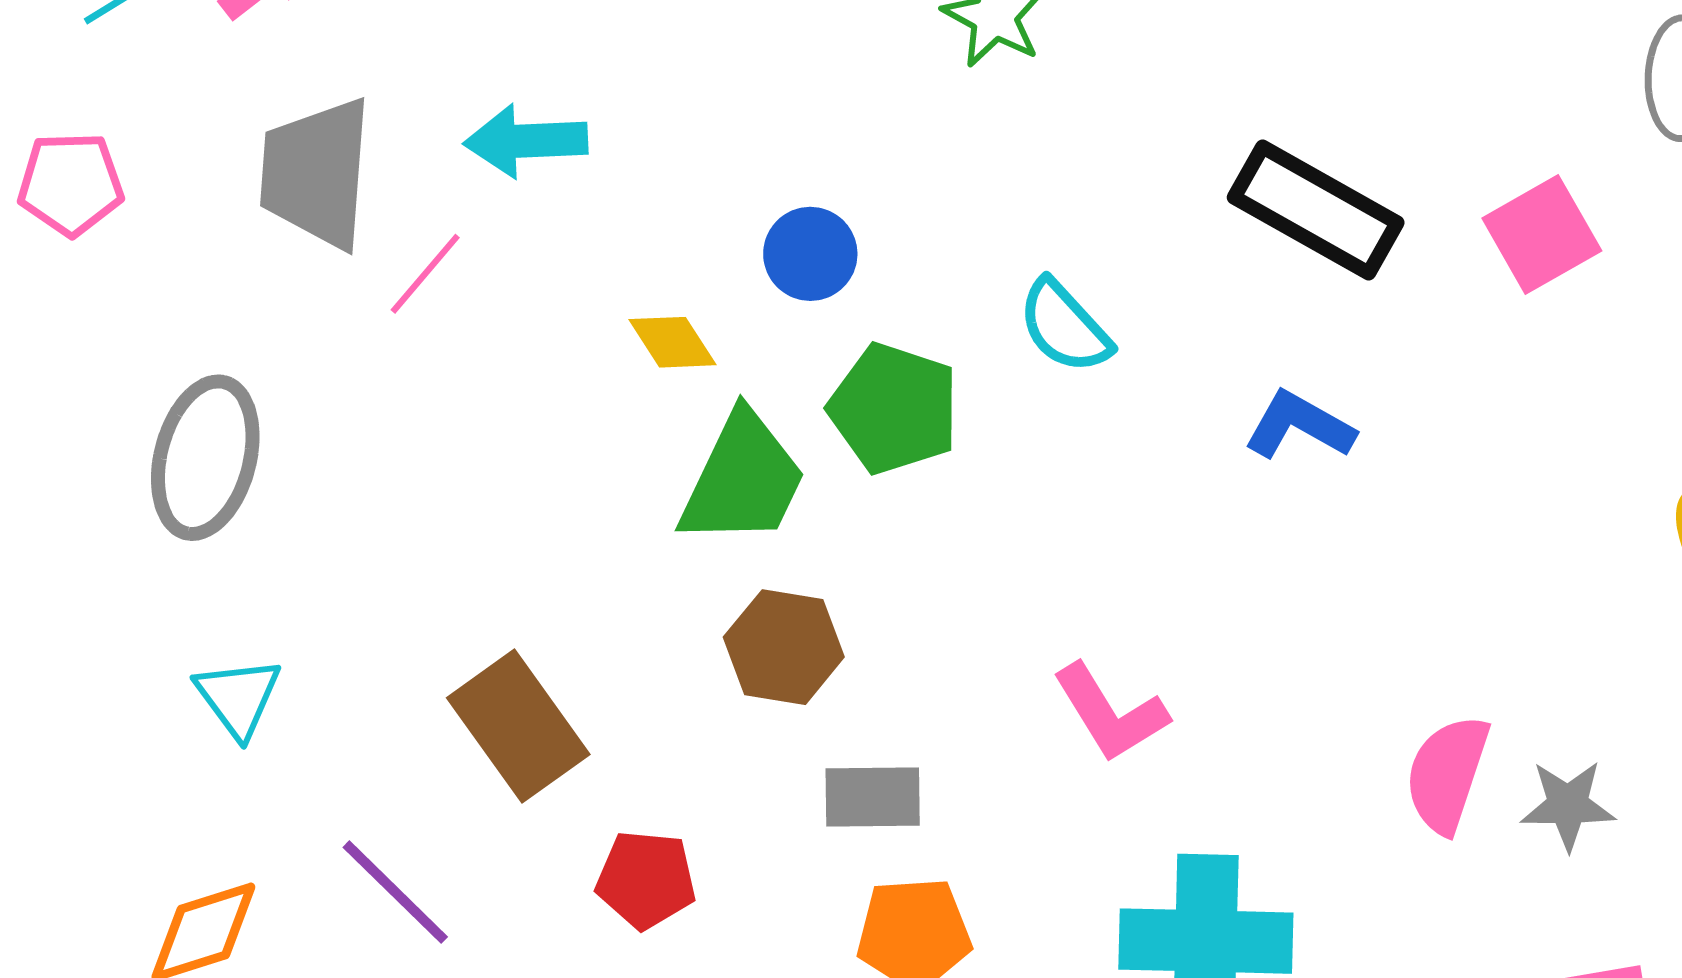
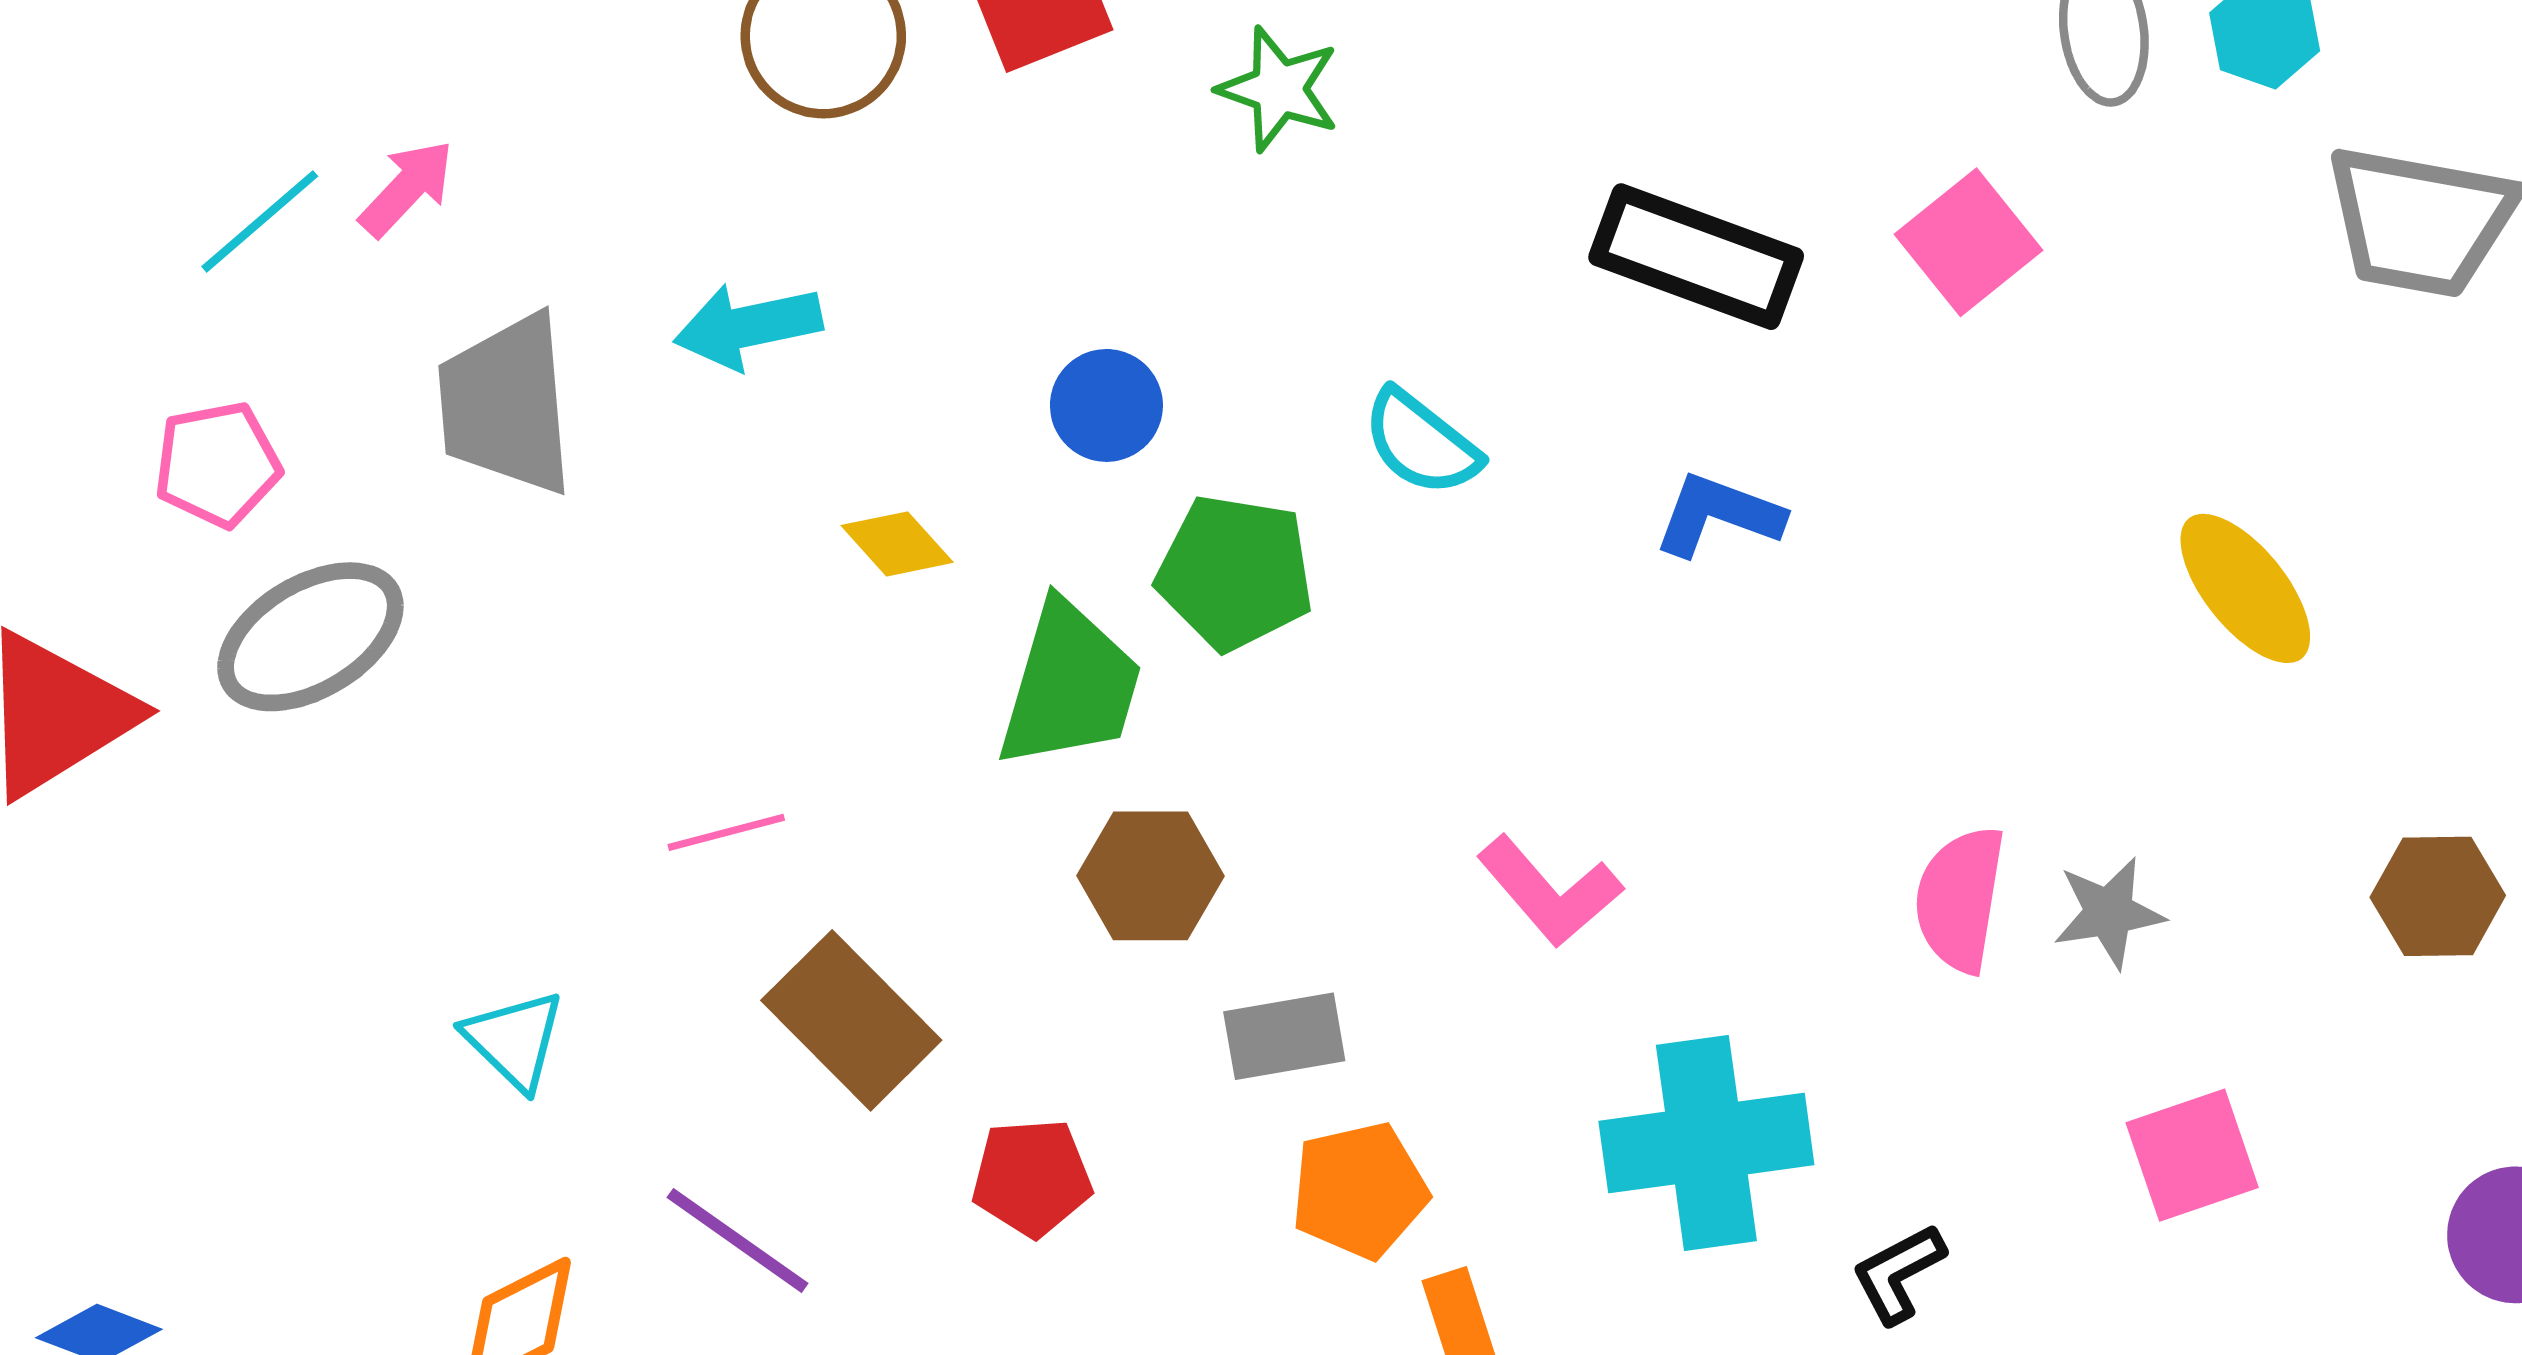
pink line: (425, 274) -> (726, 832), moved, turned 44
yellow diamond: (672, 342) -> (897, 544), moved
gray ellipse: (205, 458) -> (310, 637), moved, turned 54

